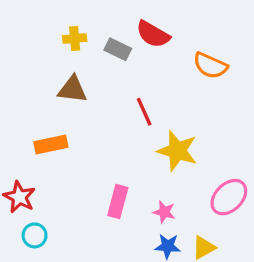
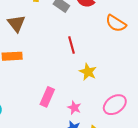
brown triangle: (72, 89) -> (16, 23), moved, turned 36
yellow star: (177, 151) -> (88, 72), size x0.7

